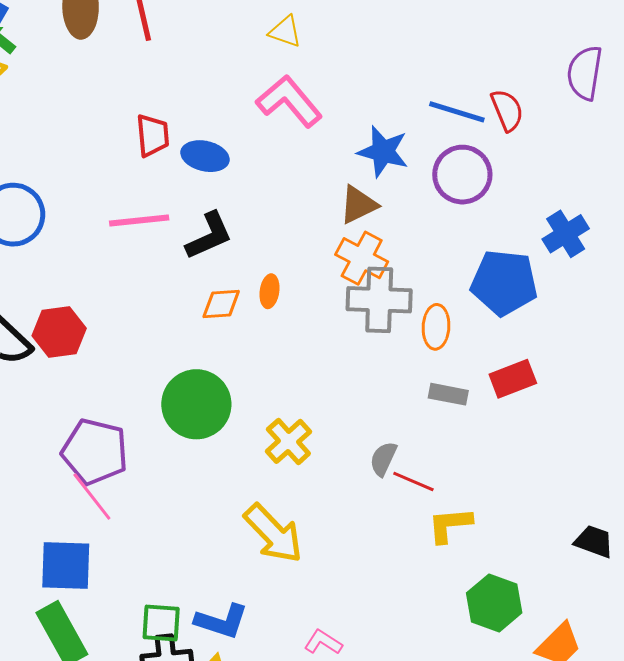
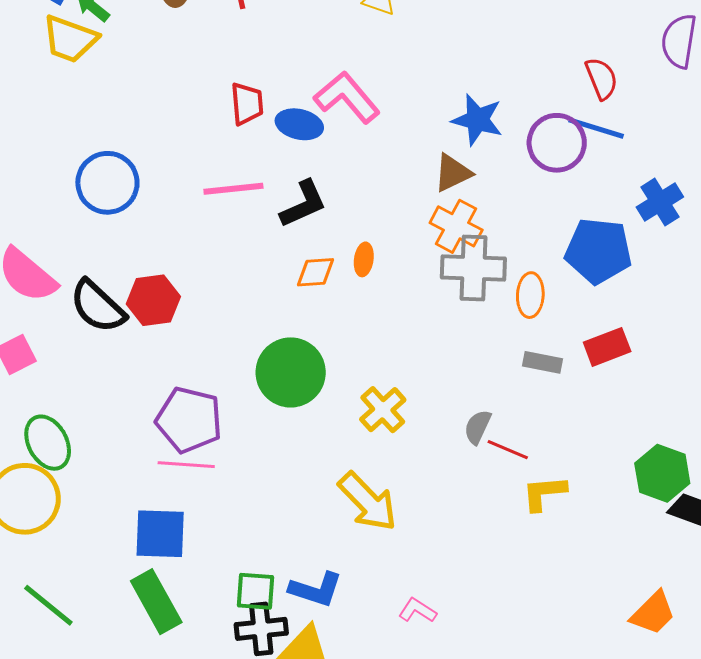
pink L-shape: (289, 101) -> (347, 97), moved
blue line: (457, 112) -> (596, 128), moved
pink line: (92, 497) -> (186, 465), turned -48
green hexagon: (494, 603) -> (662, 473), moved

